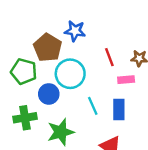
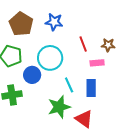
brown pentagon: (48, 48) -> (21, 24), moved
green star: (61, 132) -> (59, 107), moved

